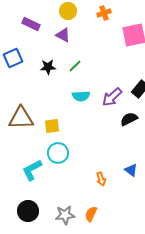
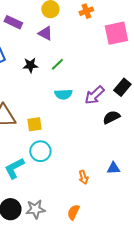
blue triangle: (131, 170) -> (113, 168), turned -40
gray star: (65, 215) -> (35, 209), moved

